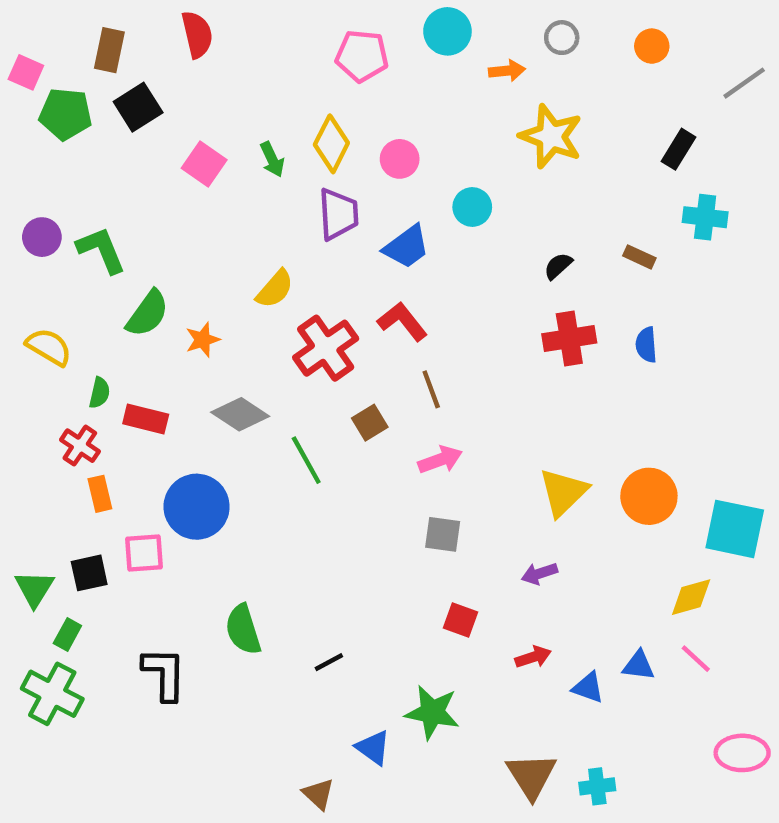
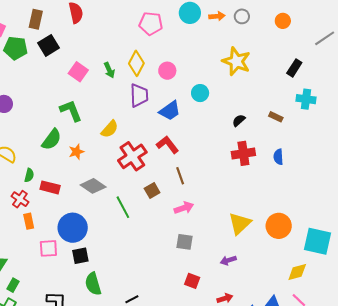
orange arrow: (507, 71) -> (217, 16), moved
green L-shape: (101, 250) -> (71, 111), moved
black square: (89, 573) -> (80, 256), moved

